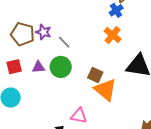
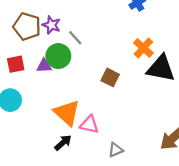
orange cross: (113, 35) -> (143, 48), moved
green circle: (61, 67) -> (58, 56), moved
orange triangle: (105, 90) -> (67, 113), moved

